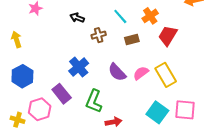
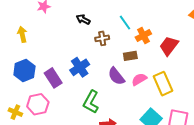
orange cross: (150, 16) -> (143, 35), moved
brown rectangle: (132, 40) -> (130, 56), moved
purple rectangle: (62, 94) -> (53, 78), moved

